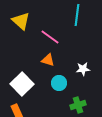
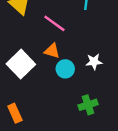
cyan circle: (59, 83) -> (65, 69), moved
white square: (22, 84) -> (21, 64), moved

